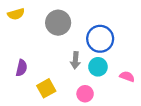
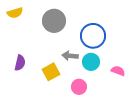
gray arrow: (75, 60) -> (70, 56), turned 91
yellow square: (46, 88) -> (51, 72), moved

